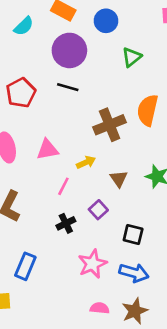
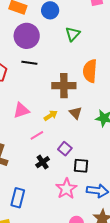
brown cross: (110, 125) -> (64, 86), turned 30
brown triangle: (119, 179) -> (76, 113), moved
pink line: (63, 186) -> (37, 135), turned 40
black square: (133, 234) -> (81, 166), moved

